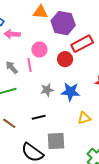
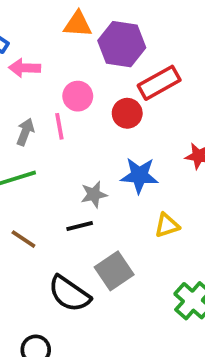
gray arrow: (12, 67) -> (25, 132), turned 64
gray star: (47, 90) -> (94, 195), moved
gray square: (56, 141) -> (114, 271), turned -30

